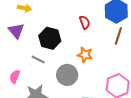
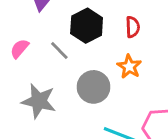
red semicircle: (85, 22) -> (133, 27), moved
pink semicircle: (15, 77) -> (20, 49), moved

